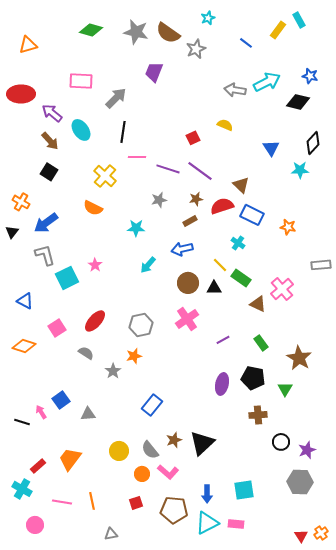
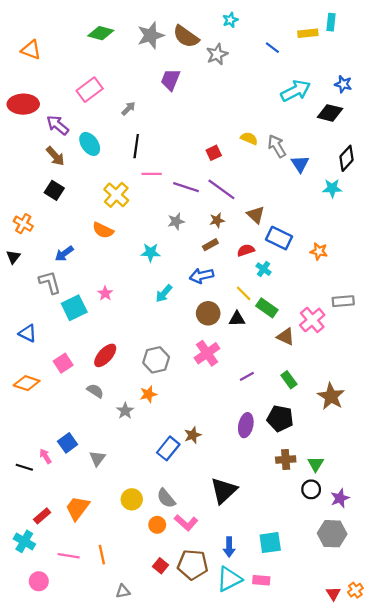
cyan rectangle: (299, 20) -> (331, 22), turned 35
yellow rectangle: (278, 30) -> (308, 33), turned 48
gray star: (136, 32) -> (151, 35), turned -30
orange triangle: (28, 45) -> (31, 50), turned 36
pink rectangle: (81, 81) -> (90, 90), turned -40
gray arrow: (235, 90) -> (277, 146), moved, turned 50
gray arrow: (116, 98) -> (128, 109), size x0.6
brown triangle: (241, 185) -> (256, 215), moved
red semicircle: (222, 206) -> (246, 250), moved, size x0.7
blue arrow: (46, 223) -> (64, 254), moved, size x0.7
gray rectangle: (321, 265) -> (343, 301), moved
green triangle: (285, 389) -> (316, 464), moved
gray triangle: (88, 414) -> (97, 458), turned -49
brown star: (174, 440) -> (193, 435), moved
red square: (136, 503) -> (161, 566), moved, turned -32

